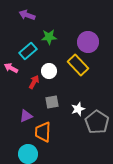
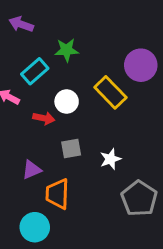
purple arrow: (27, 15) -> (21, 24), moved
purple circle: (88, 42) -> (141, 65), moved
red arrow: (34, 82) -> (44, 118), turned 72
gray pentagon: (97, 122) -> (139, 198), moved

